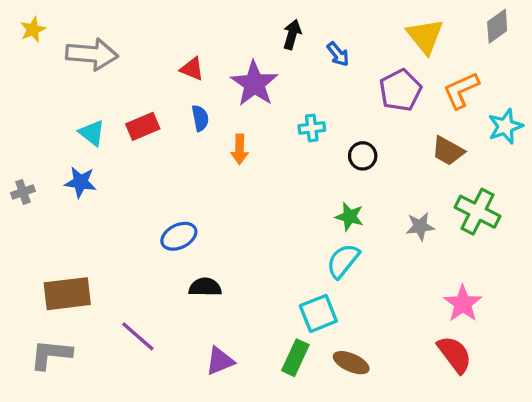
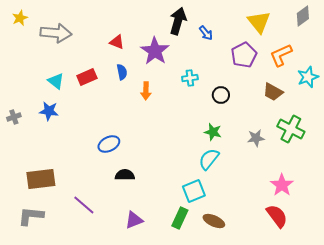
black arrow: (292, 34) -> (178, 21), size x1.5

